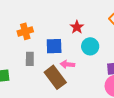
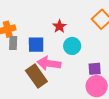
gray rectangle: (30, 59) -> (13, 43), moved
pink arrow: (67, 64) -> (49, 63), size x1.6

